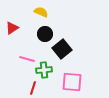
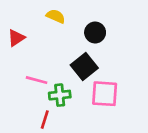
black circle: (45, 34) -> (95, 32), moved
pink square: (72, 82) -> (105, 94), moved

